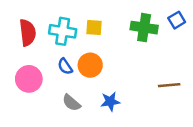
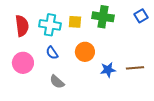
green cross: (144, 28) -> (103, 17), moved
orange circle: (90, 65) -> (85, 52), moved
blue star: (110, 101) -> (108, 70), moved

